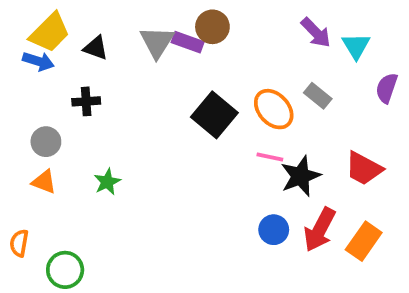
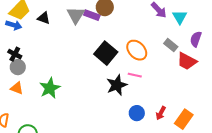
gray rectangle: (318, 96) -> (171, 45), moved
black cross: (86, 101) -> (15, 54), moved, turned 32
red trapezoid: (364, 168) -> (187, 61), moved
black star: (301, 176) -> (117, 85), moved
green star: (107, 182) -> (50, 88), size x1.5
red arrow: (320, 230) -> (161, 113), size x0.6

